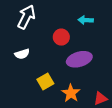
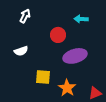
white arrow: (26, 17) -> (25, 16), size x0.6
yellow square: (45, 81) -> (43, 77), turned 35

